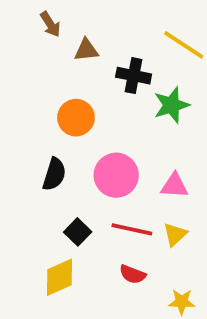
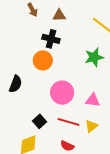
brown triangle: (86, 50) -> (59, 15), moved
black cross: (134, 76) -> (51, 39), moved
black semicircle: (54, 174) -> (15, 84), moved

